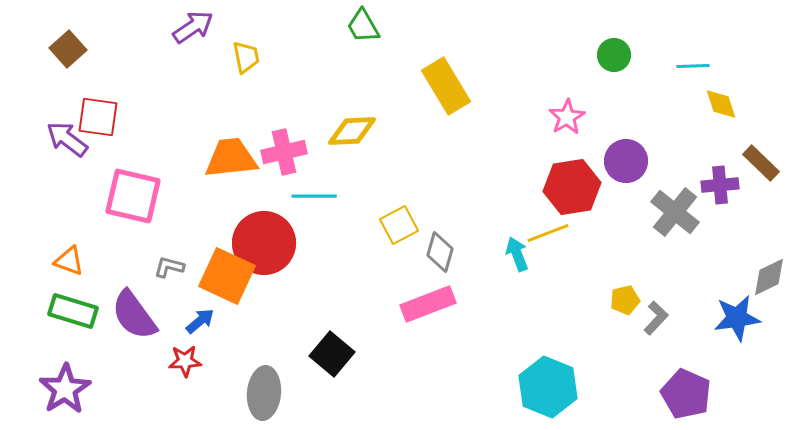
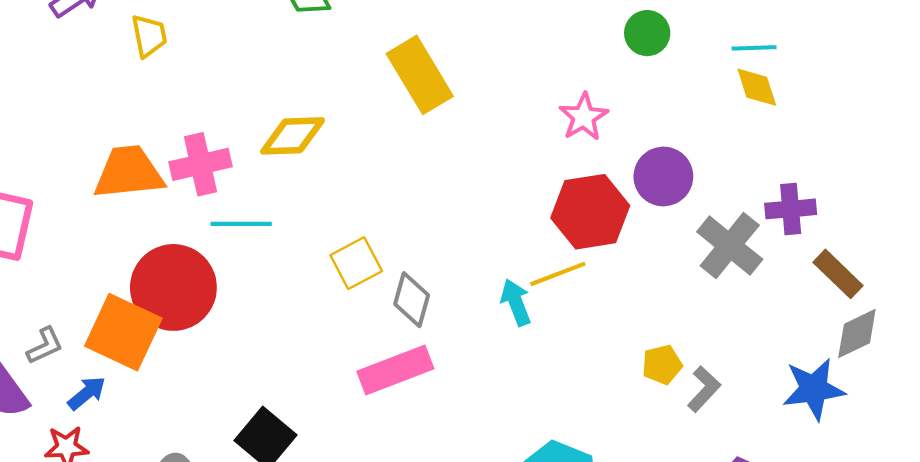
yellow diamond: (721, 104) -> (757, 87), moved
brown rectangle: (761, 163) -> (838, 274), moved
gray L-shape: (169, 267) -> (45, 346), moved, turned 140

